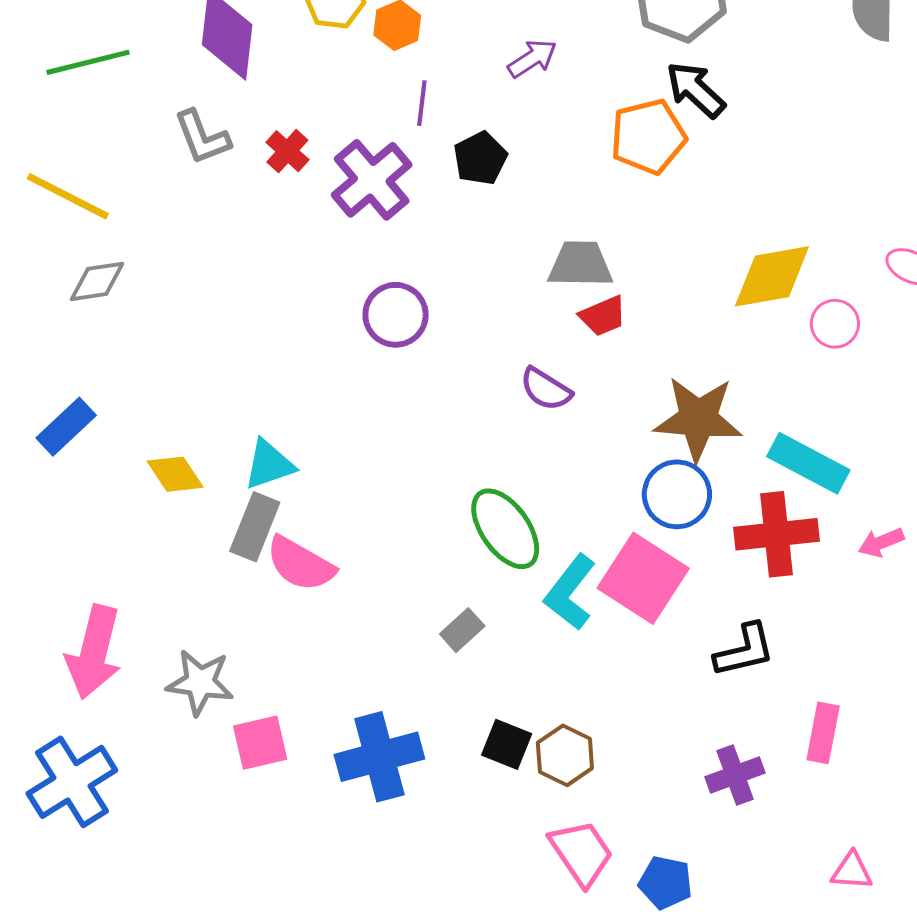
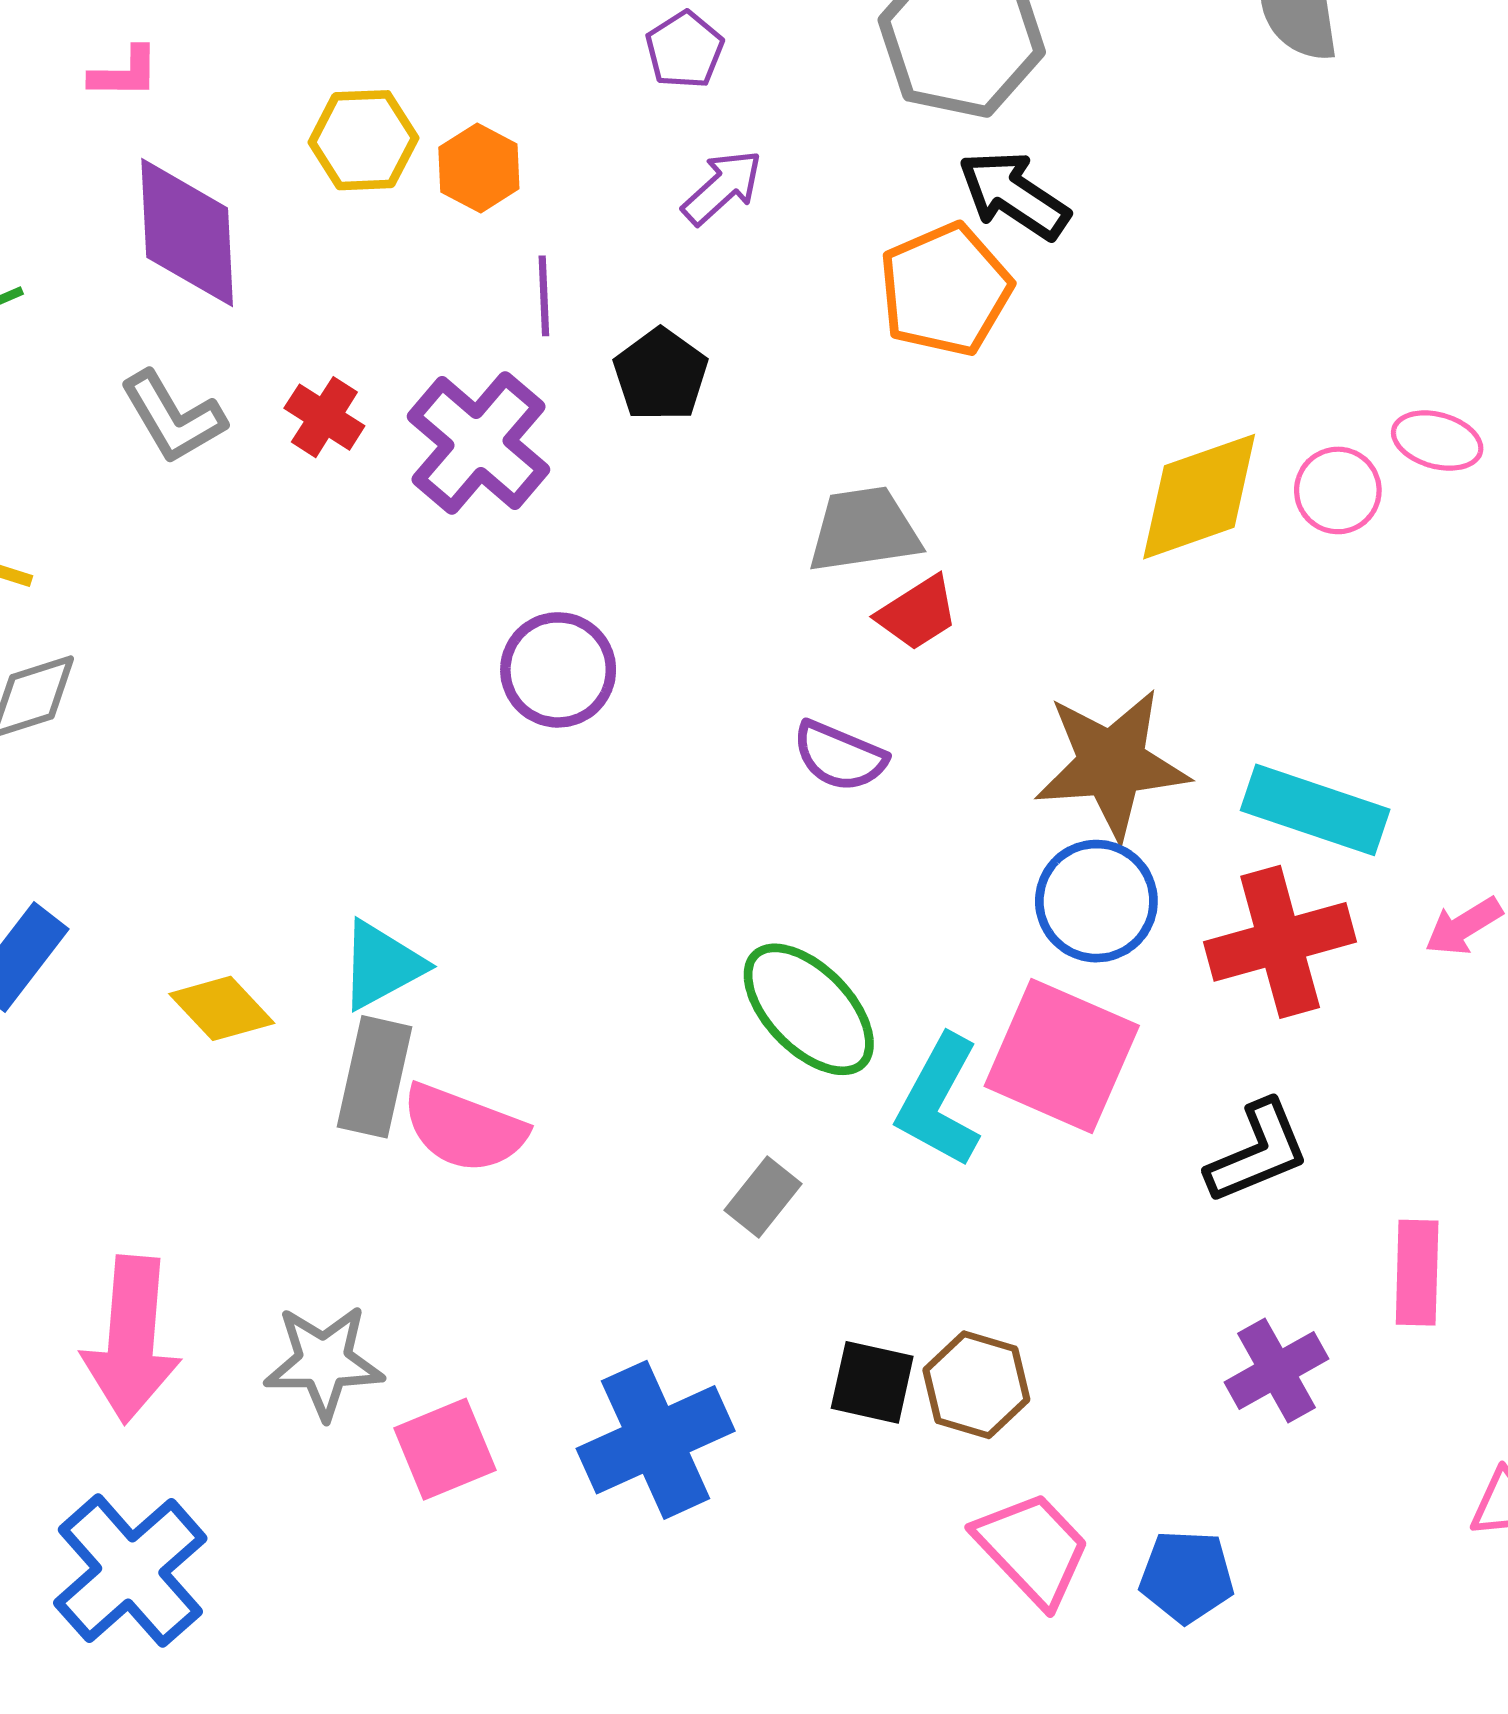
pink circle: (835, 324) -> (1338, 490), moved

